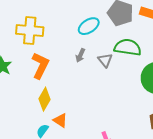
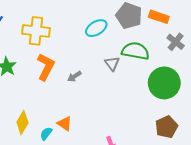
gray arrow: (80, 55) -> (74, 76), moved, turned 32
yellow diamond: (45, 99) -> (22, 123), moved

